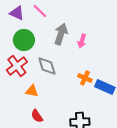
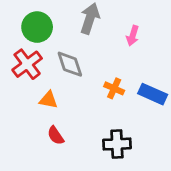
pink arrow: (82, 41) -> (133, 36), moved
orange cross: (85, 78) -> (114, 88), moved

